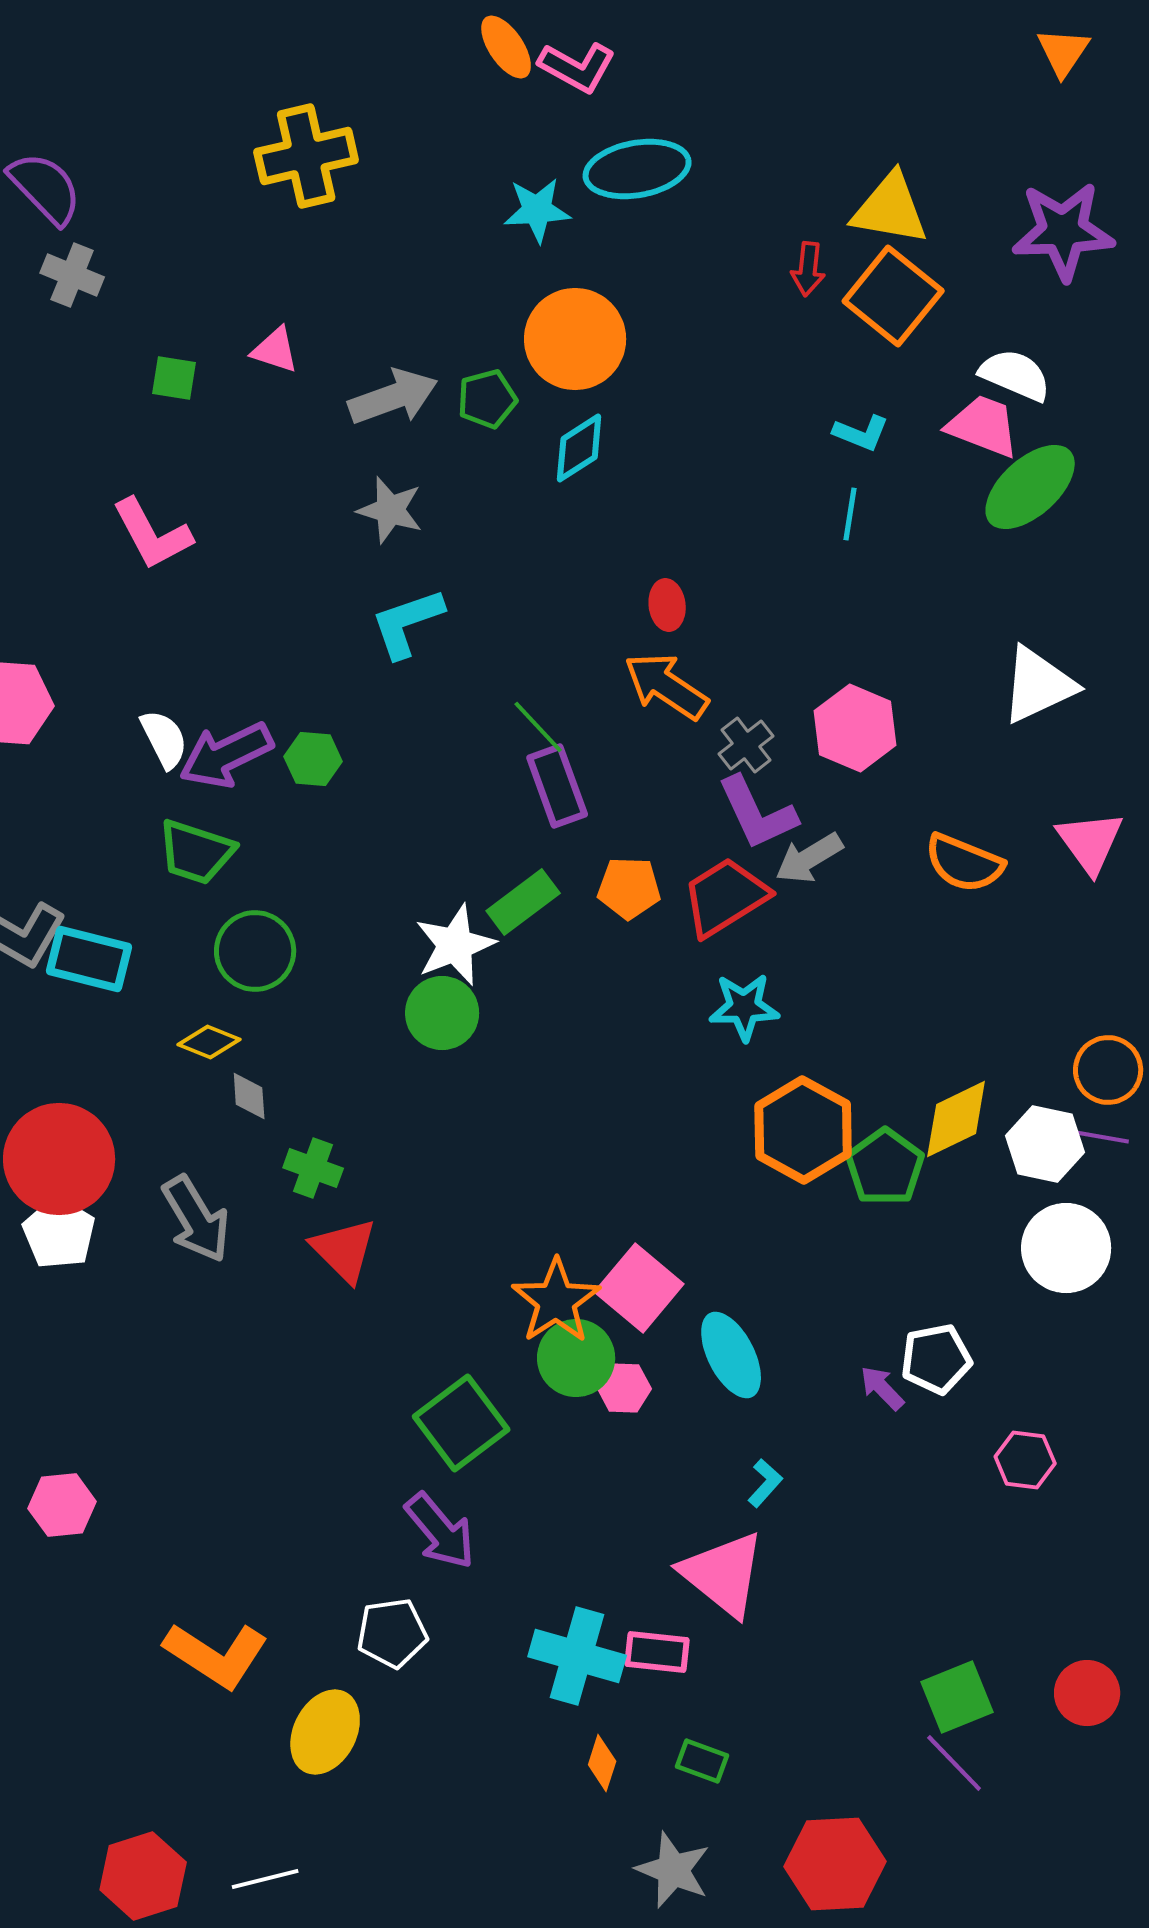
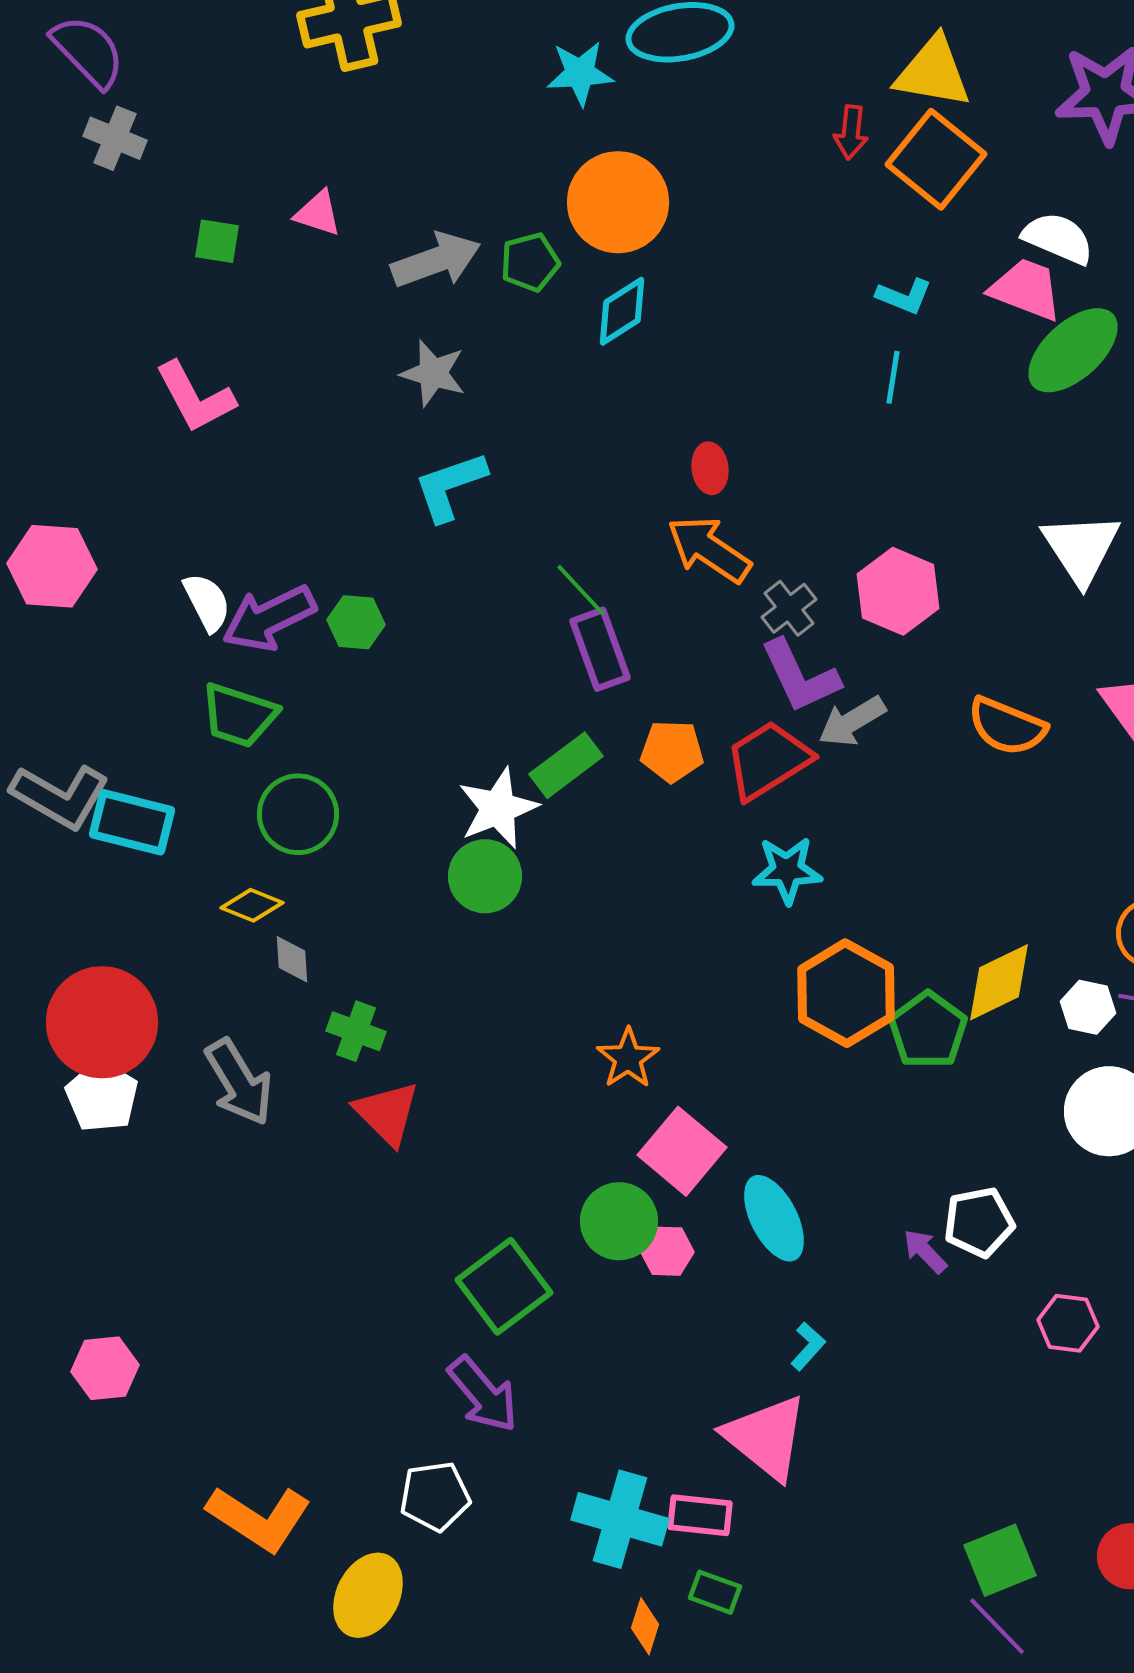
white triangle: (1038, 685) -> (1081, 548), turned -38
white hexagon: (1045, 1144) -> (1088, 1007), size x0.7
orange star: (556, 1301) -> (628, 1058), moved, size x0.7
green rectangle: (702, 1761) -> (715, 1592), moved

